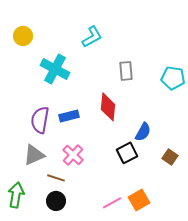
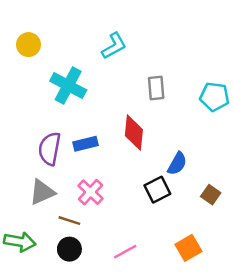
green arrow: (16, 195) -> (20, 242), turned 90
orange square: (139, 200) -> (188, 248), moved
pink line: (112, 203) -> (125, 252), moved

